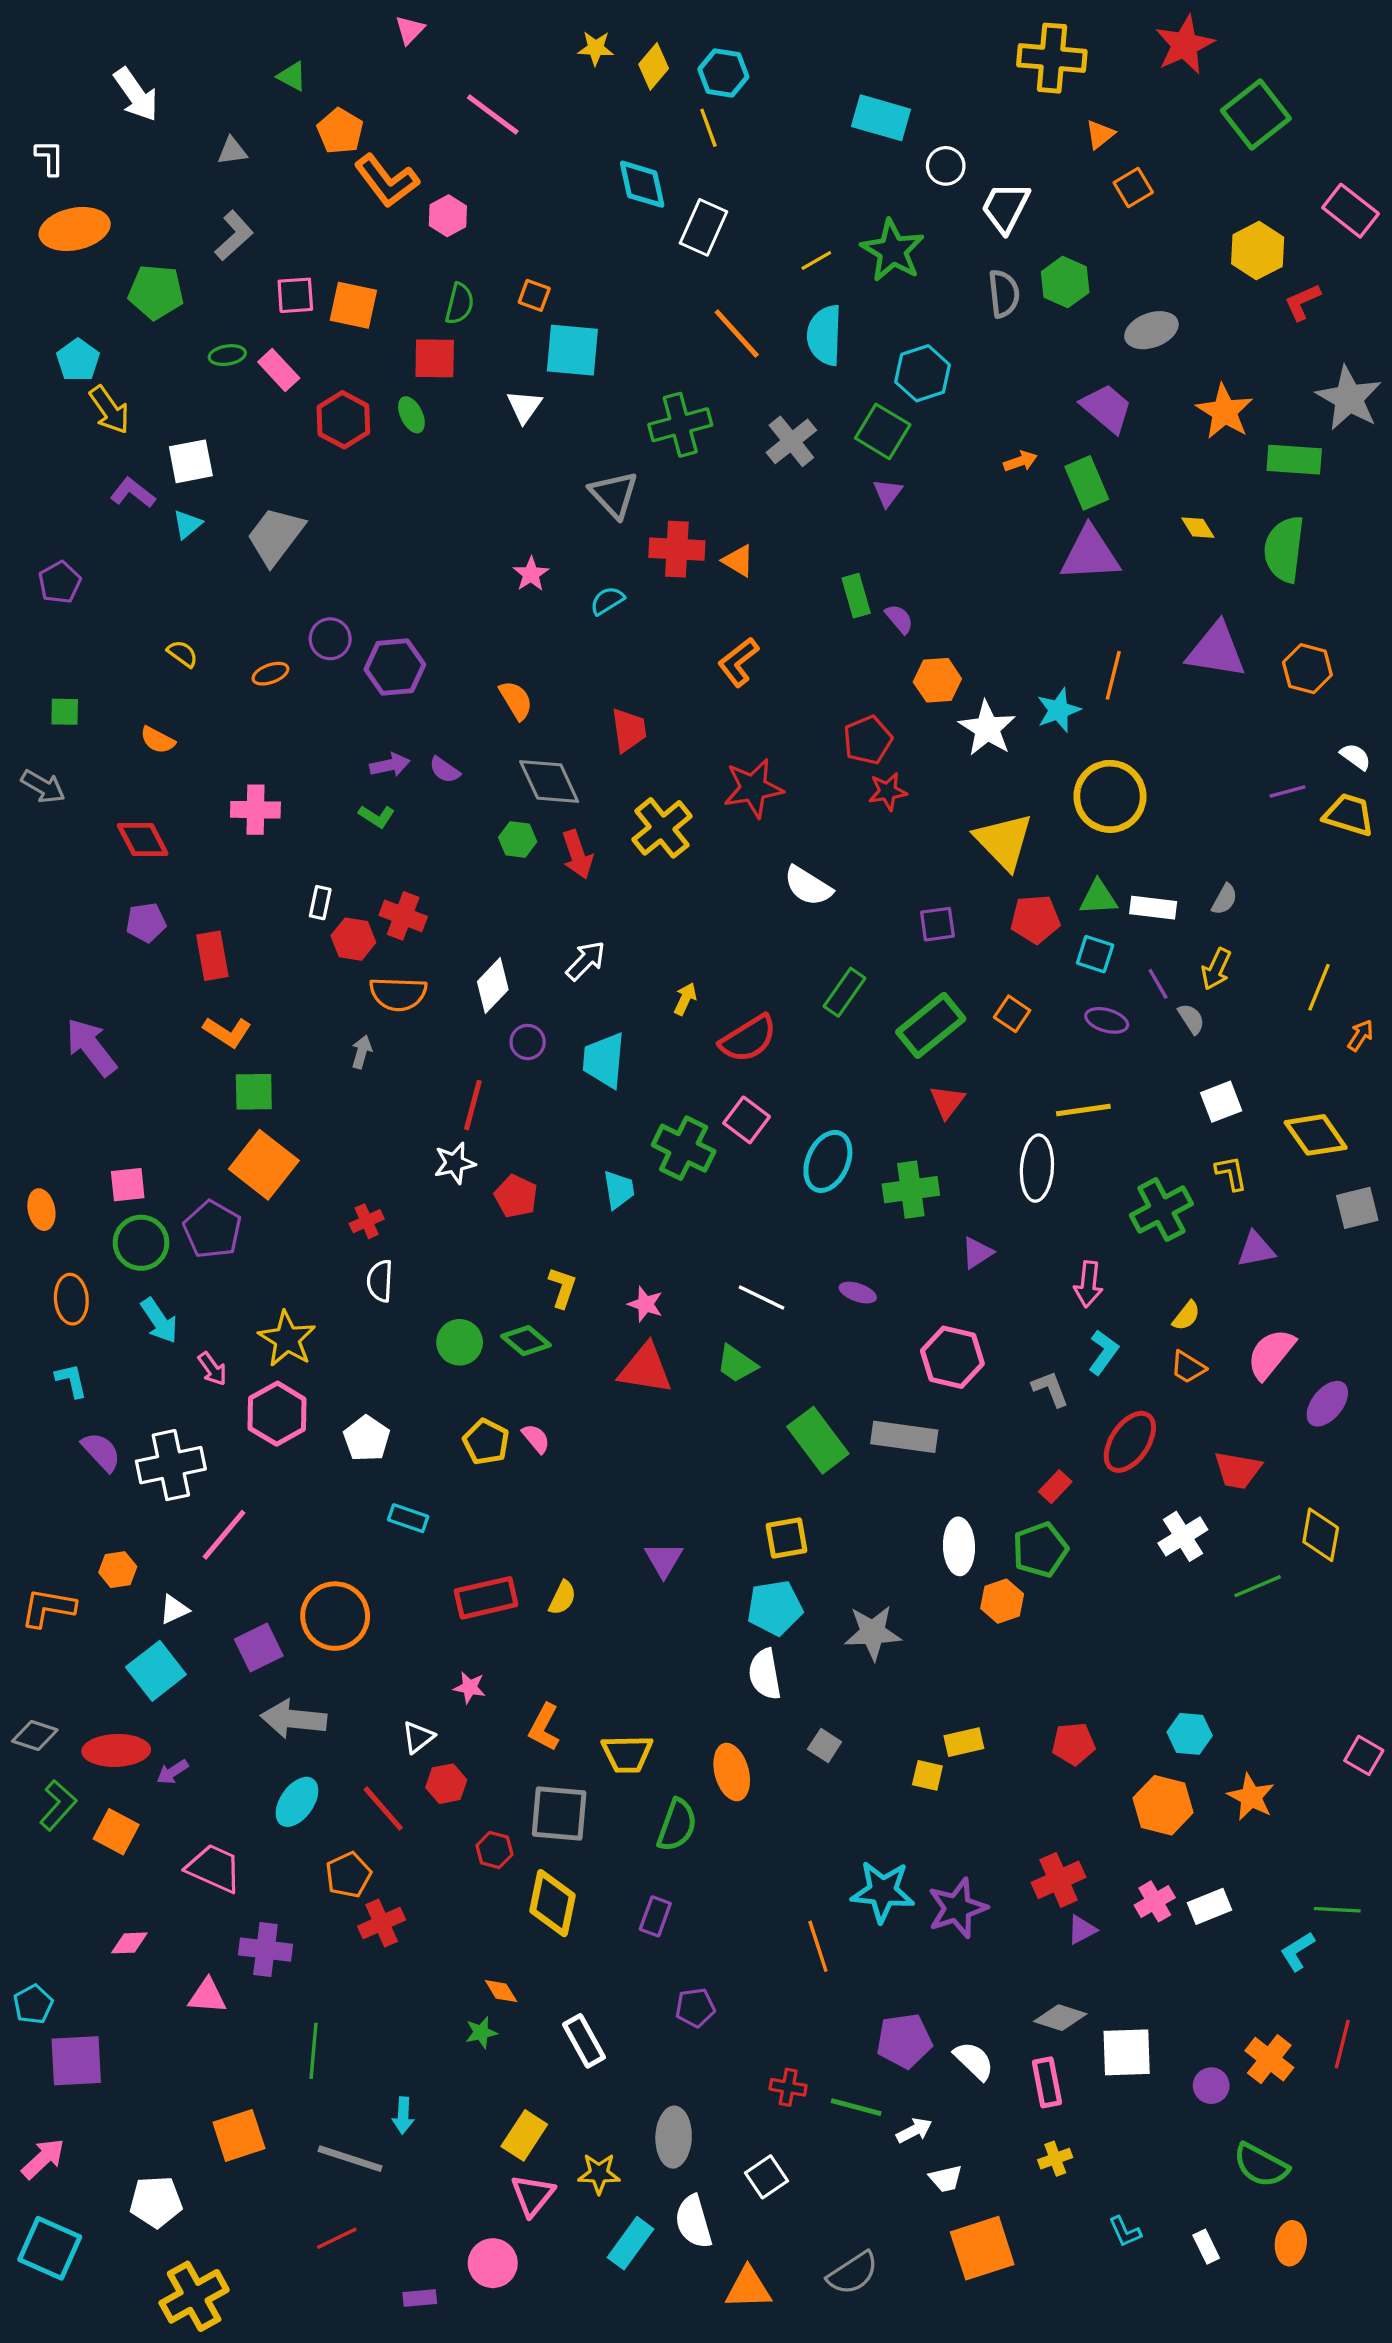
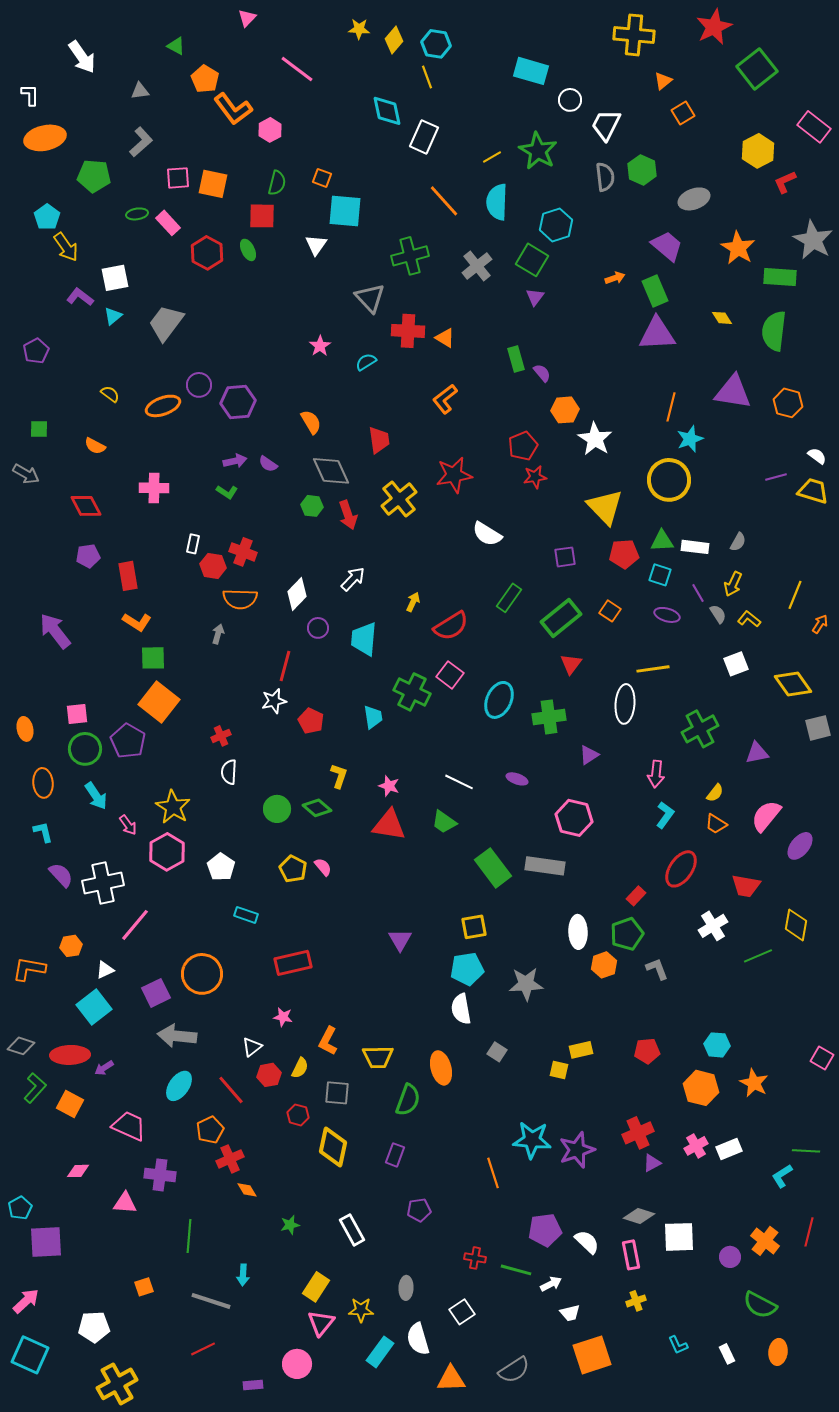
orange ellipse: (270, 674) -> (163, 406), size x1.6
cyan star: (1059, 710) -> (690, 439), moved
yellow L-shape: (1231, 1173) -> (749, 619), moved, turned -40
gray L-shape: (1050, 1389) -> (657, 969), moved
yellow semicircle: (562, 1598) -> (300, 1068), moved
gray square: (559, 1814) -> (337, 1093), size x0.7
orange diamond: (501, 1991) -> (247, 1190), moved
orange square: (239, 2135) -> (144, 1287), size x0.6
gray ellipse: (674, 2137) -> (406, 1288), size x0.7

